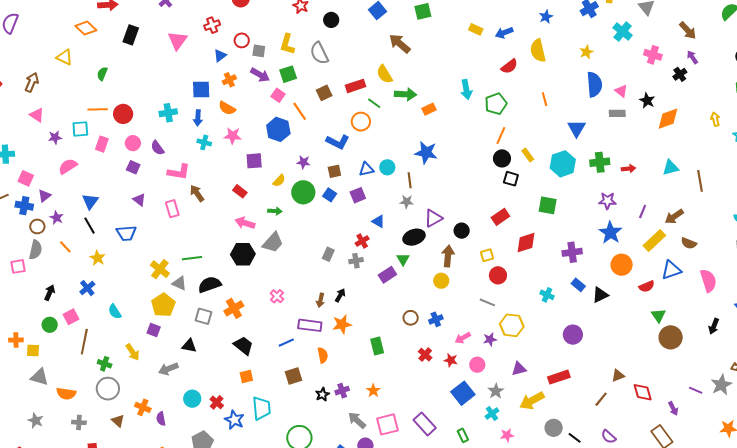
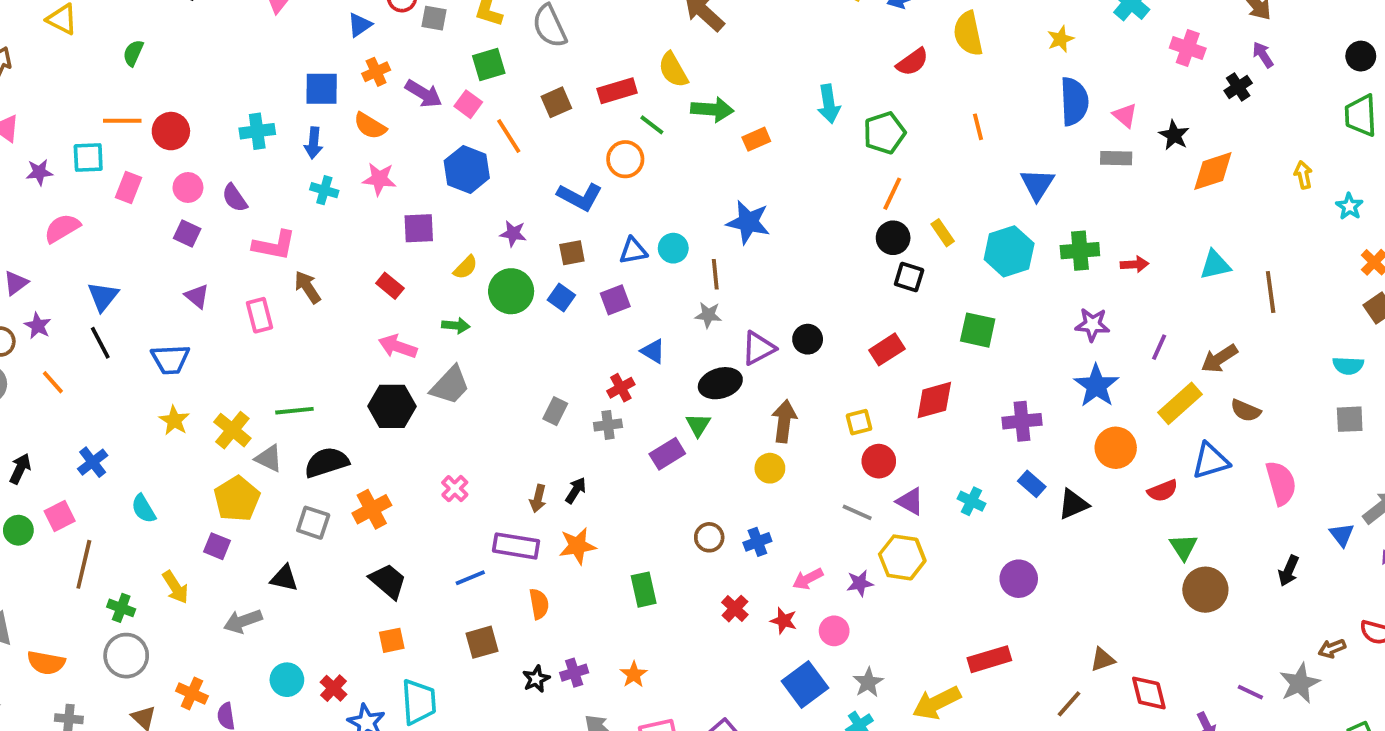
purple arrow: (260, 75) -> (424, 94), moved
black circle: (462, 231) -> (808, 339), moved
yellow star: (98, 258) -> (174, 420), moved
purple triangle: (519, 369) -> (910, 501), moved, turned 42

